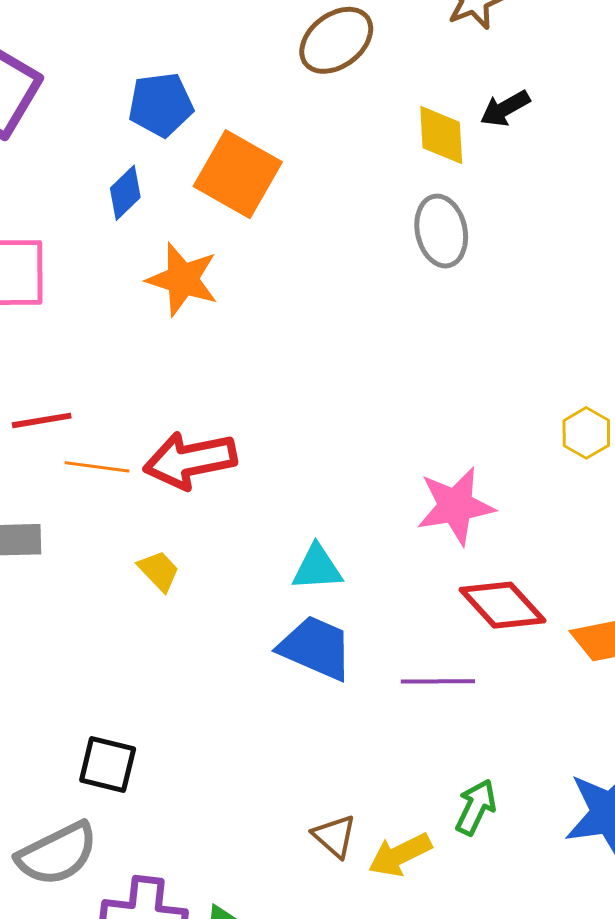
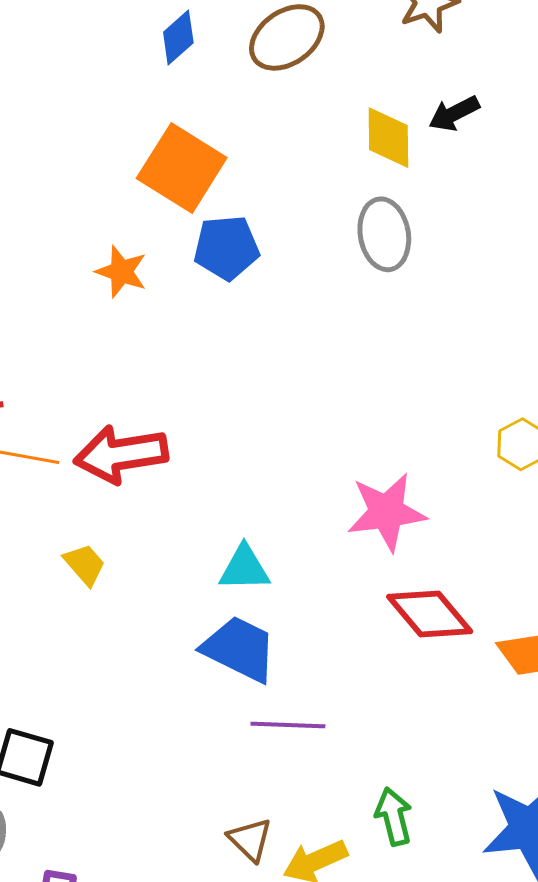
blue pentagon: (161, 105) -> (226, 248), moved
blue diamond: (125, 193) -> (178, 38), moved
orange star: (183, 279) -> (121, 272), size x0.7
purple line: (438, 681) -> (288, 725), moved
green arrow: (476, 807) -> (394, 817), turned -42

